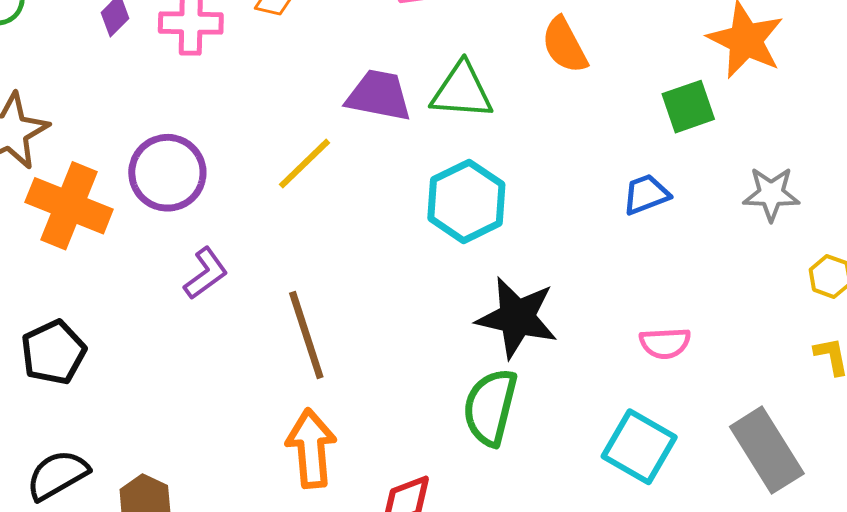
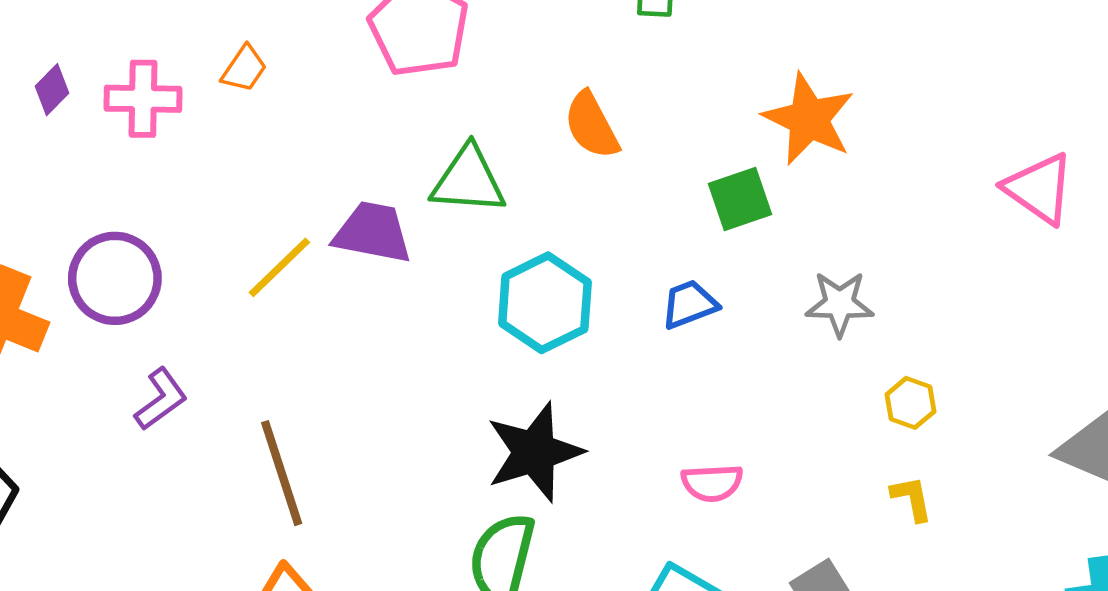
purple trapezoid: (379, 96) -> (373, 232), moved
cyan hexagon: (466, 201) -> (545, 303), moved
black star: (517, 317) -> (534, 452), turned -30

